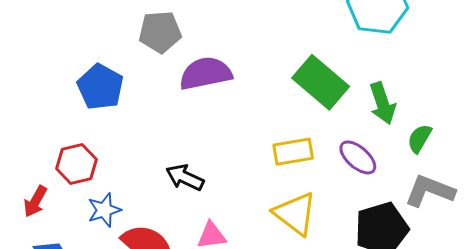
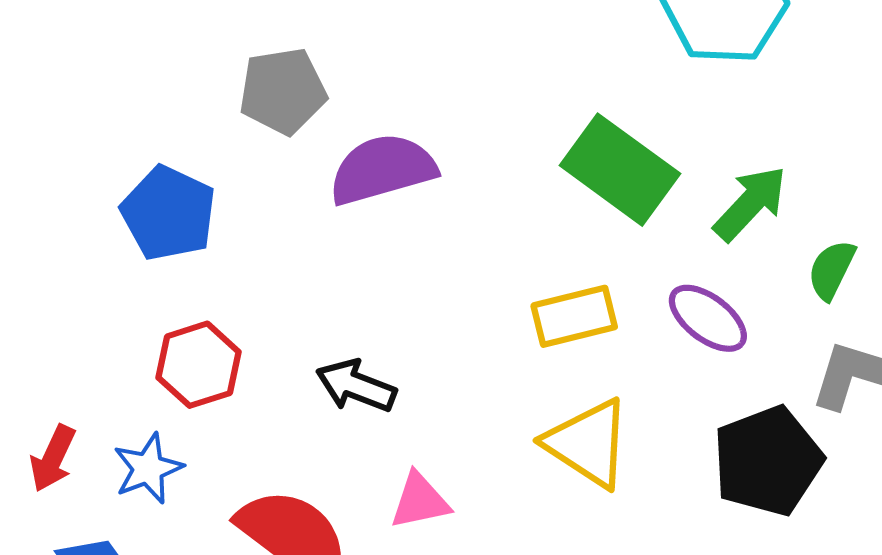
green arrow: (383, 103) -> (750, 203), turned -114
red hexagon: (76, 164) -> (198, 365), moved
blue star: (104, 210) -> (148, 468), moved

